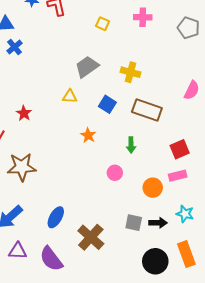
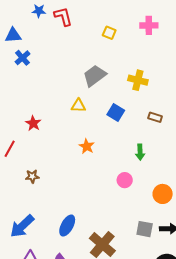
brown rectangle: (147, 110) -> (155, 117), size x0.5
orange star: (88, 135) -> (87, 146), moved
brown star: (22, 167) -> (32, 176), size x0.5

